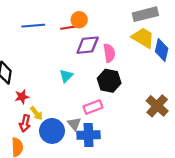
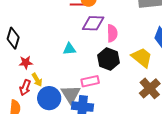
yellow trapezoid: (143, 38) -> (142, 57), moved
cyan triangle: (66, 76) -> (69, 49), turned 32
gray triangle: (74, 124) -> (71, 94), size x1.5

